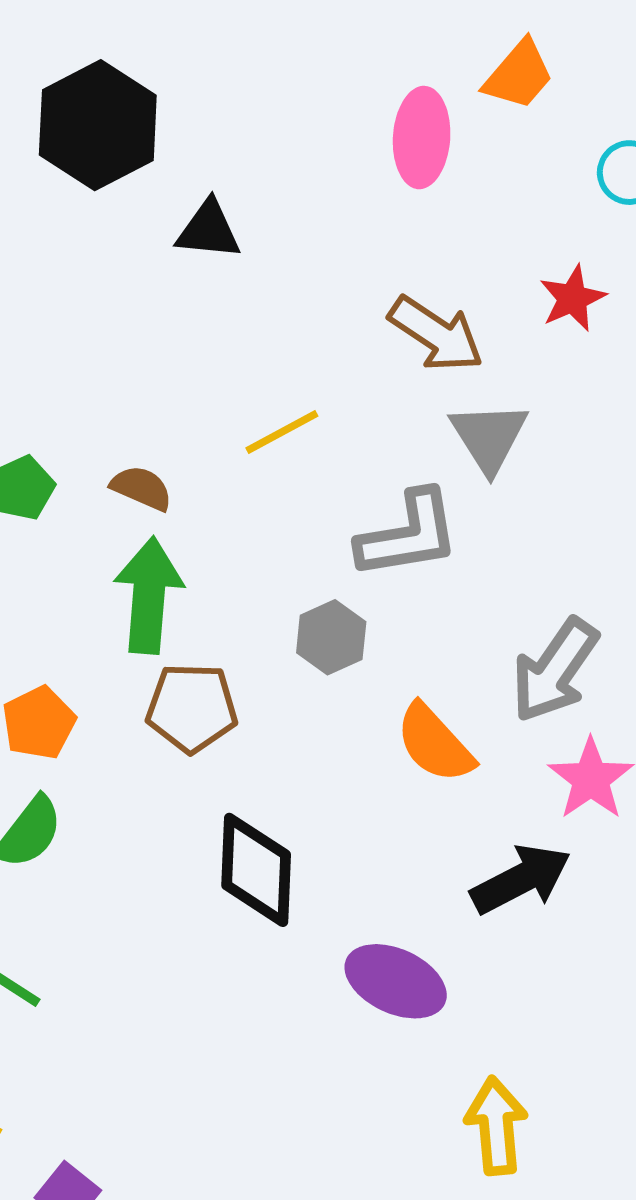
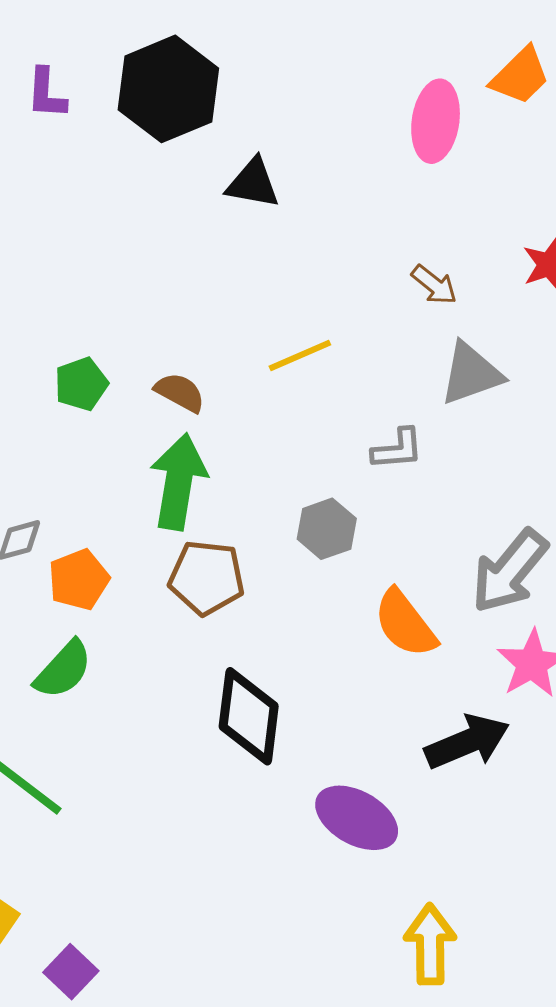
brown arrow: (436, 334) -> (434, 285), size x0.6
gray triangle: (489, 437) -> (471, 374), turned 38
gray L-shape: (408, 535) -> (398, 449), size x0.6

